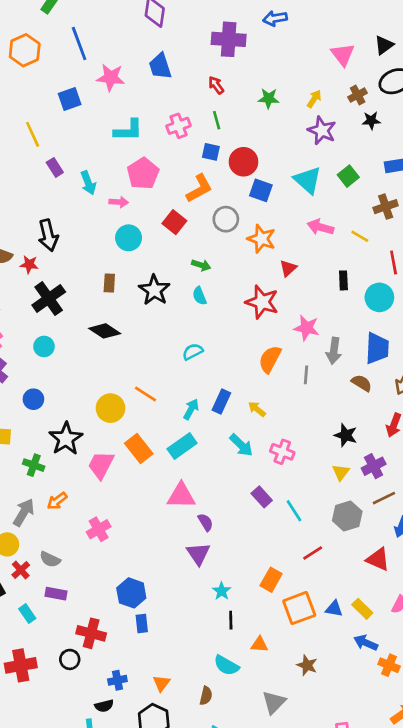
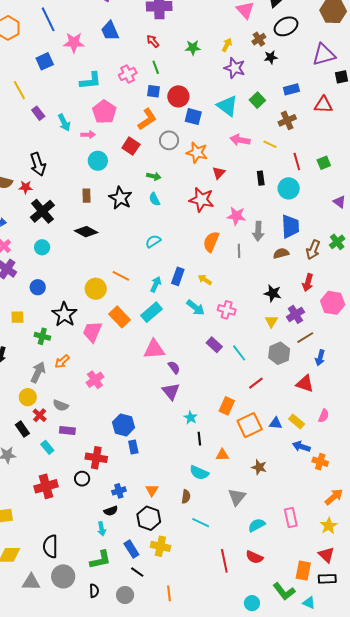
brown semicircle: (362, 383) -> (281, 253), turned -42

